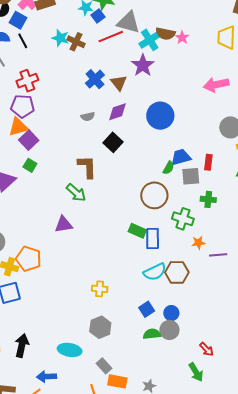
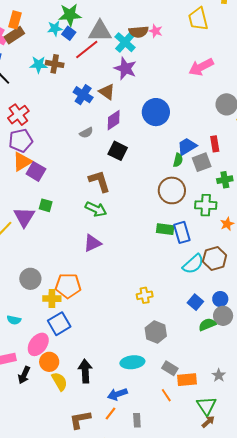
green square: (30, 165) -> (46, 205), moved

